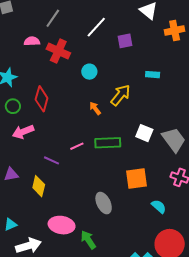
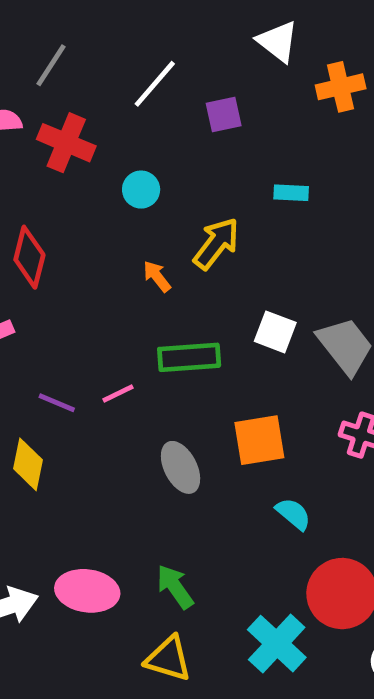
pink line: (77, 146) -> (118, 393), moved
gray ellipse: (104, 203) -> (181, 467), moved
cyan semicircle: (159, 206) -> (293, 514), moved
pink ellipse: (62, 225) -> (87, 591), moved
green arrow: (88, 240) -> (175, 587), moved

